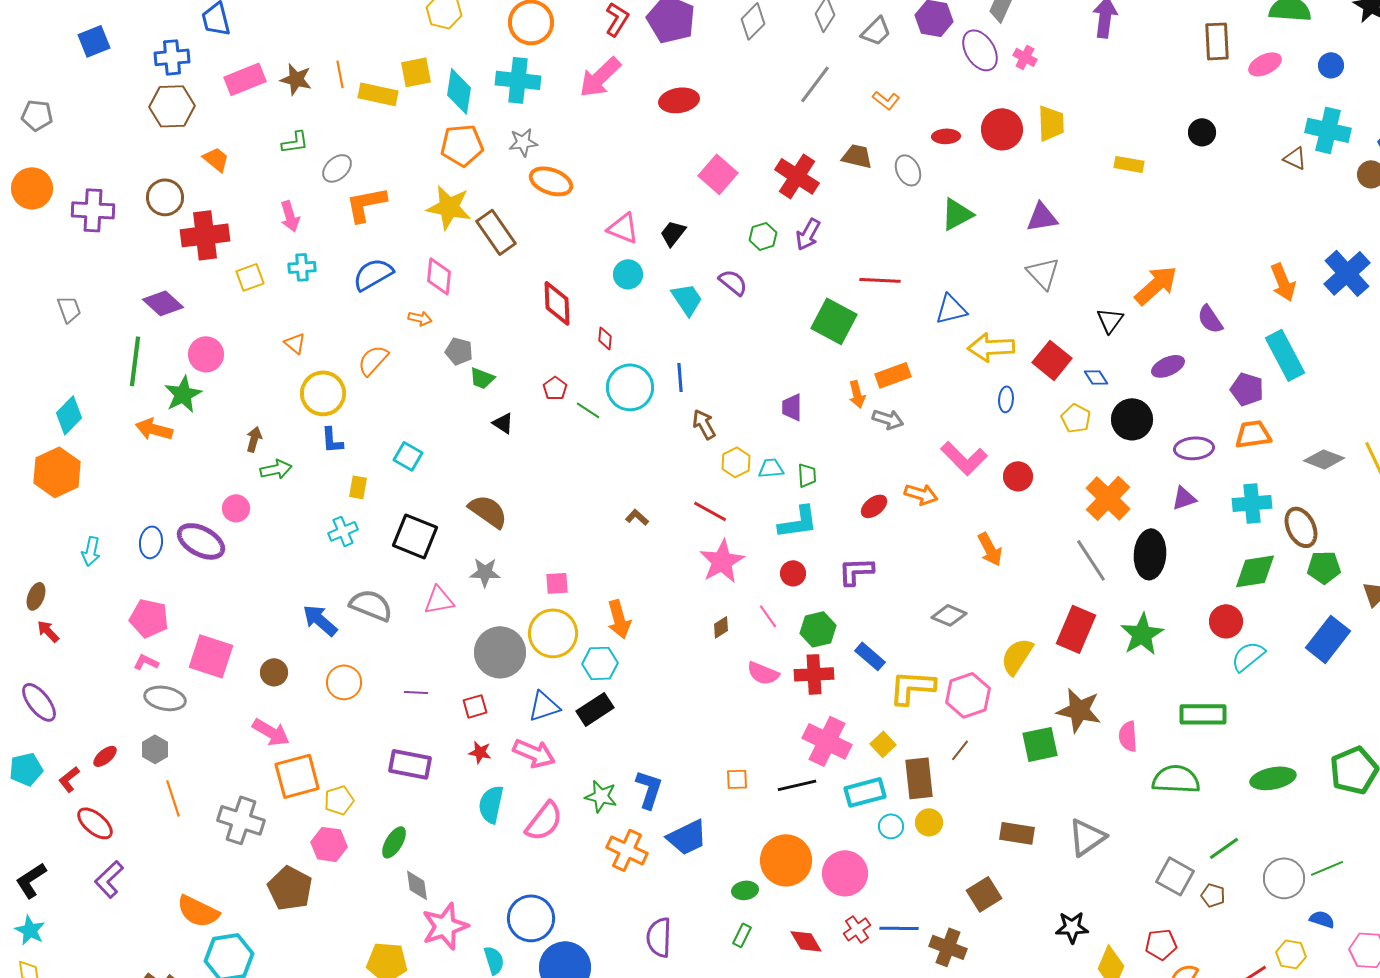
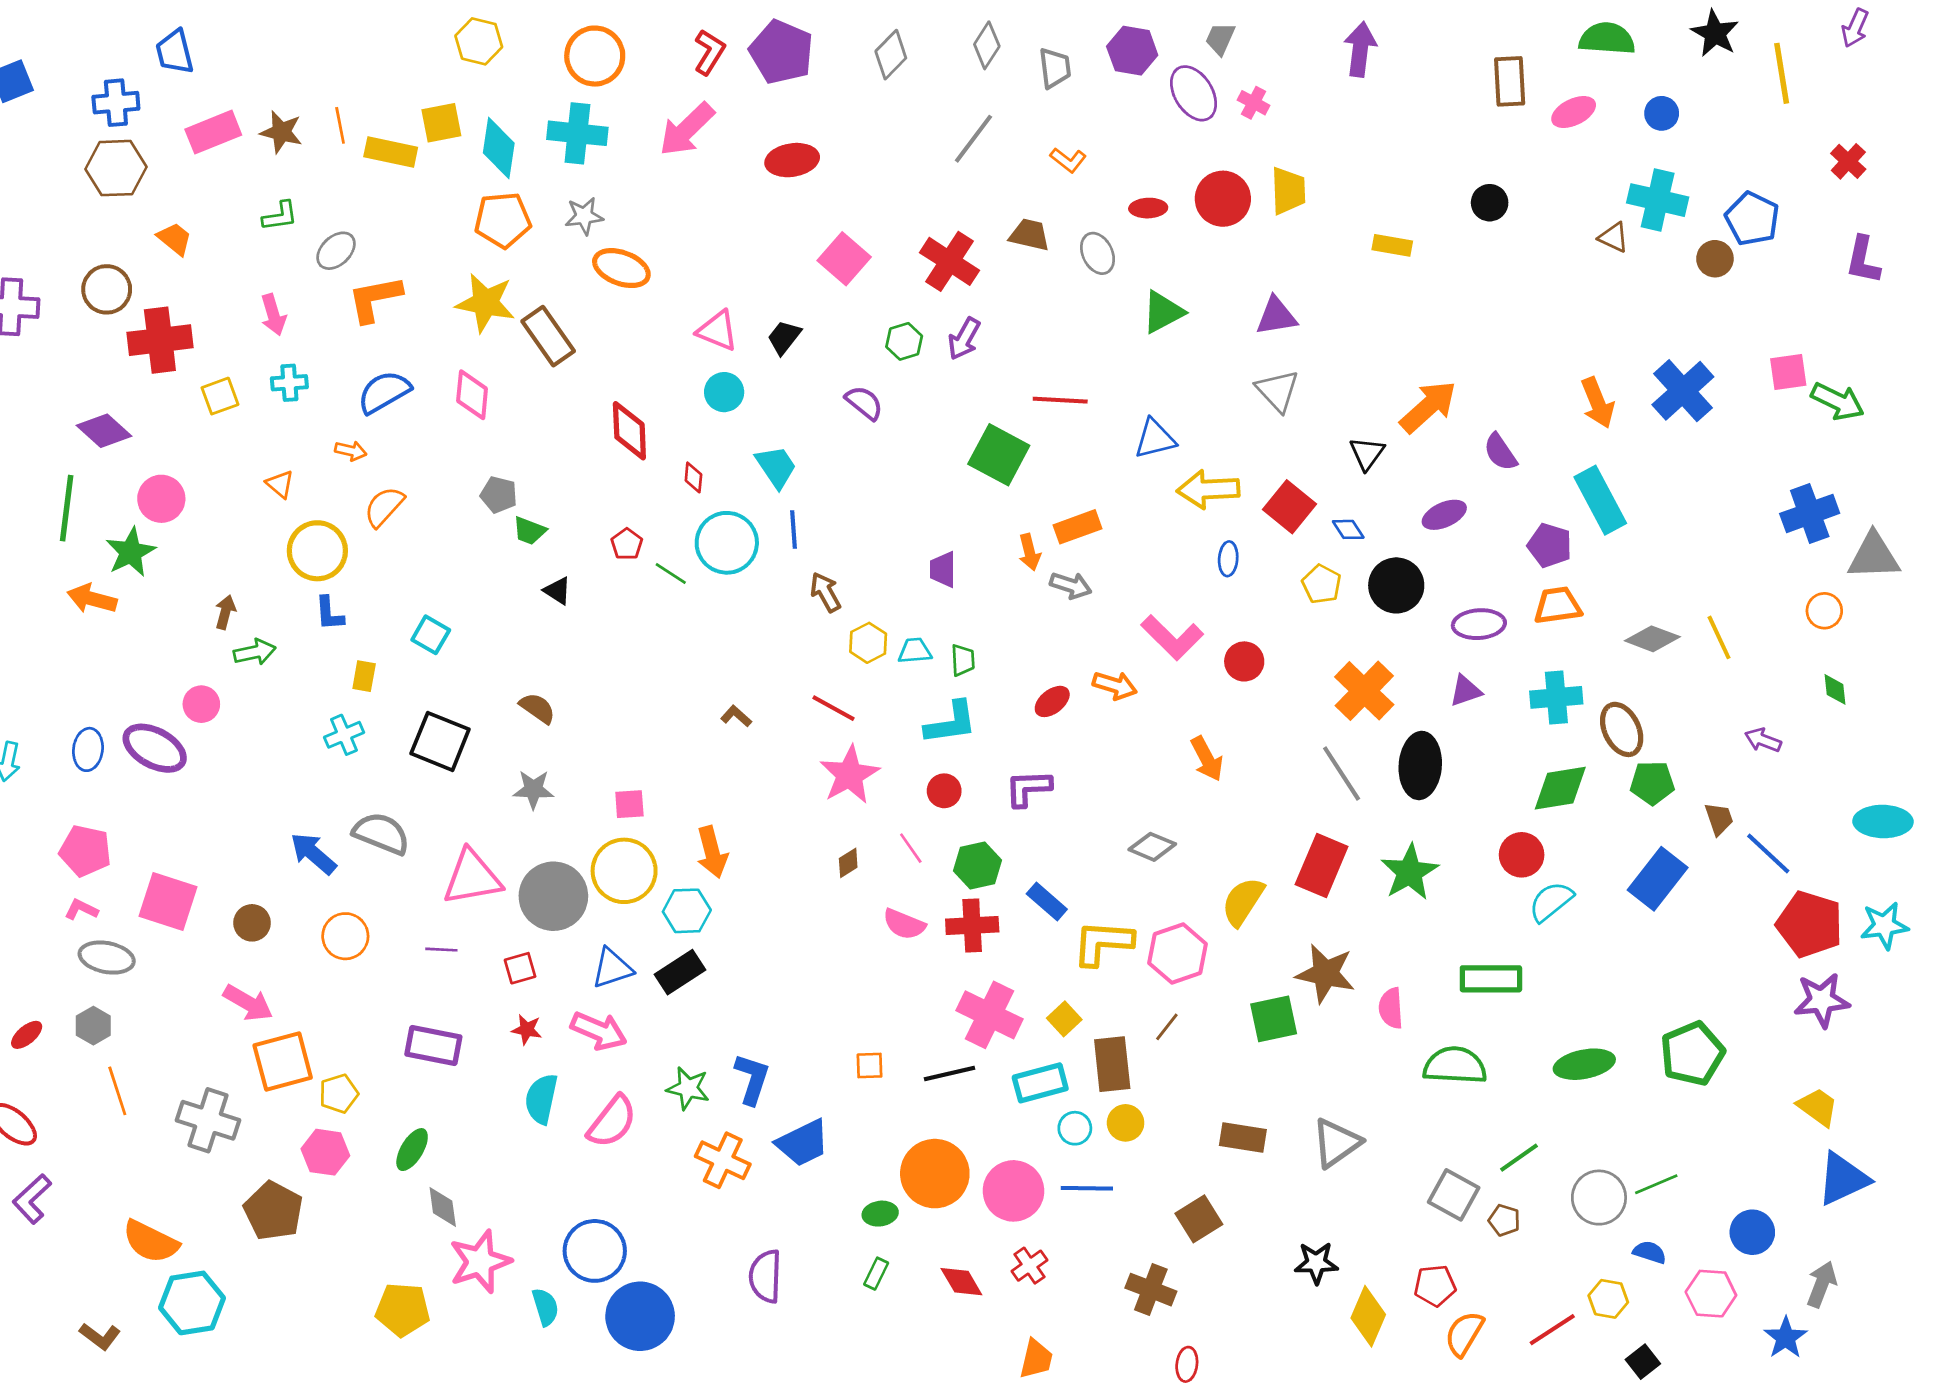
gray trapezoid: (876, 31) -> (1055, 68), turned -52
cyan trapezoid: (687, 299) -> (776, 467), moved
orange arrow: (420, 318) -> (351, 451), moved
brown semicircle: (488, 511) -> (537, 708), size x0.7
pink triangle: (439, 600) -> (472, 878), moved, size x1.5
blue line: (899, 928) -> (1087, 1188), moved

